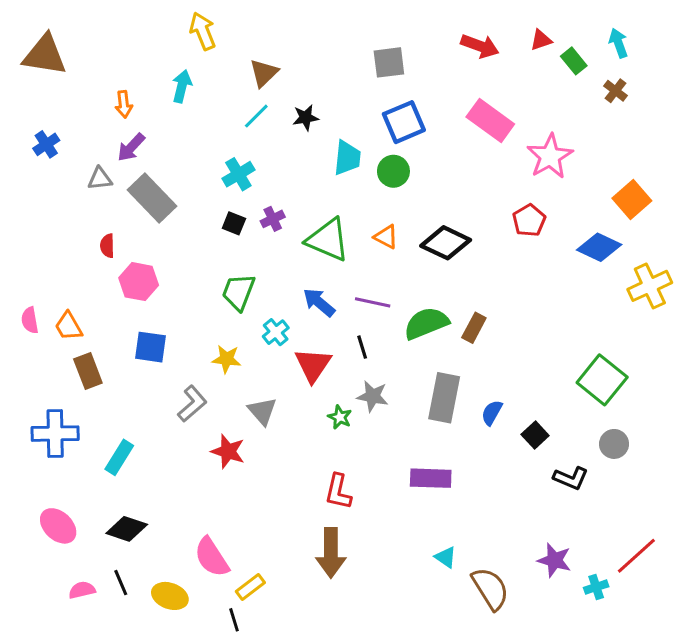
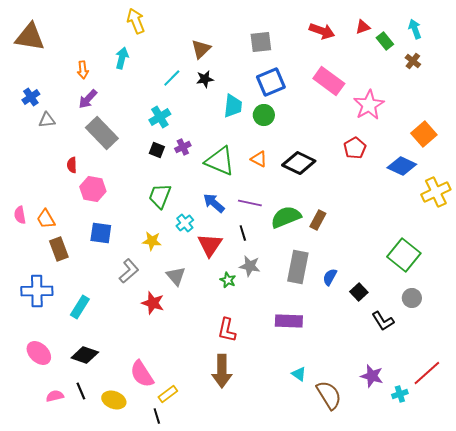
brown triangle: (264, 73) -> (201, 49), moved
gray triangle: (100, 179) -> (47, 120), moved
black L-shape: (571, 478) -> (383, 321), turned 35

